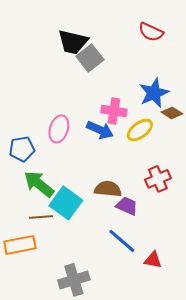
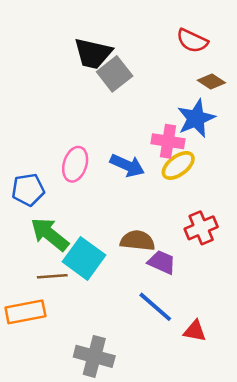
pink cross: (114, 111) -> (168, 141), moved
brown diamond: (172, 113) -> (211, 81), moved
gray cross: (74, 280) -> (94, 356), turned 32

